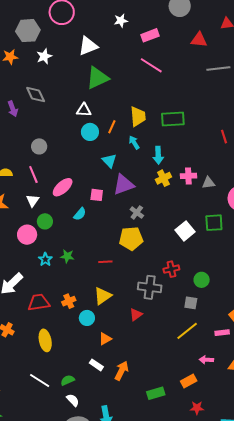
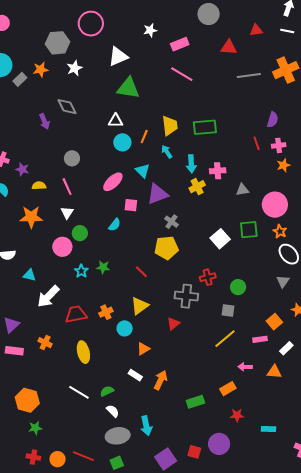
green triangle: (97, 78) -> (128, 88), turned 35
pink cross: (188, 176) -> (218, 171), moved
pink ellipse: (63, 187) -> (113, 182), moved
red line: (105, 262) -> (141, 272), turned 48

